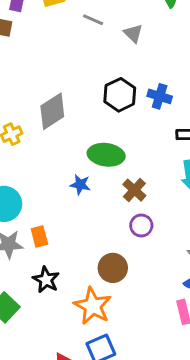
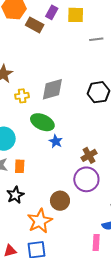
gray line: (93, 20) -> (96, 39), turned -48
green ellipse: (106, 155) -> (42, 122), moved
purple circle: (141, 226) -> (86, 179), size x1.6

